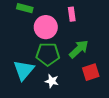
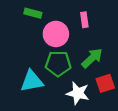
cyan triangle: (24, 70) -> (32, 81), turned 40
white star: (52, 81) -> (78, 93), moved, size x1.5

